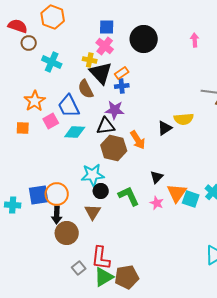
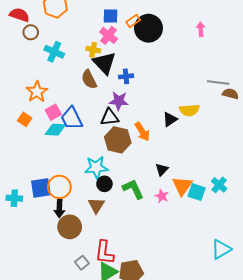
orange rectangle: (122, 73) -> (133, 21), moved
blue trapezoid: (69, 106) -> (72, 118), moved
orange square: (23, 128) -> (25, 119), turned 32
cyan diamond: (75, 132) -> (55, 130), moved

